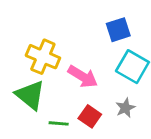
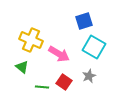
green triangle: (30, 95) -> (22, 67), size x0.6

